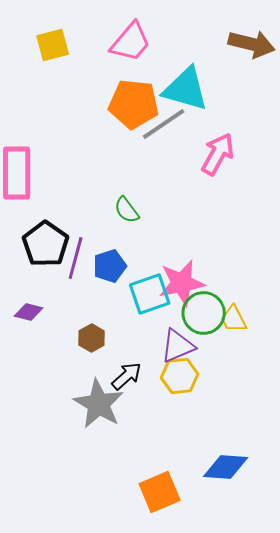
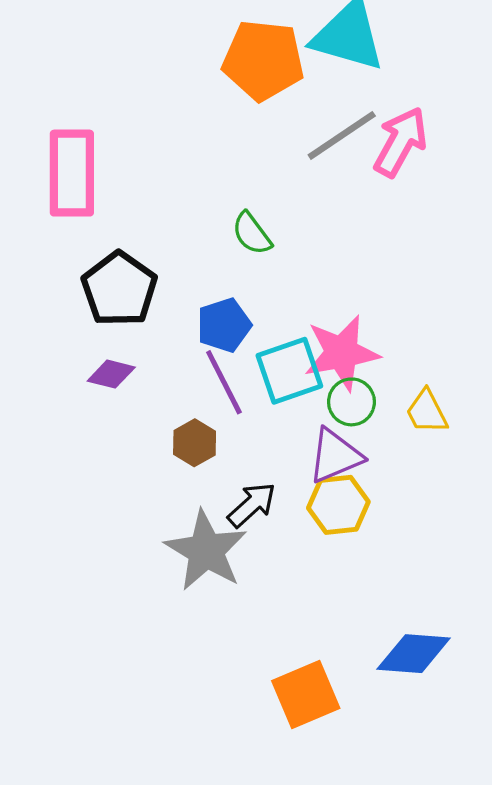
gray line: (164, 124) -> (342, 135), moved
purple line: (76, 258) -> (224, 382), moved, turned -42
purple diamond: (29, 312) -> (111, 374), moved
green circle: (204, 313) -> (351, 402), moved, size x0.7

